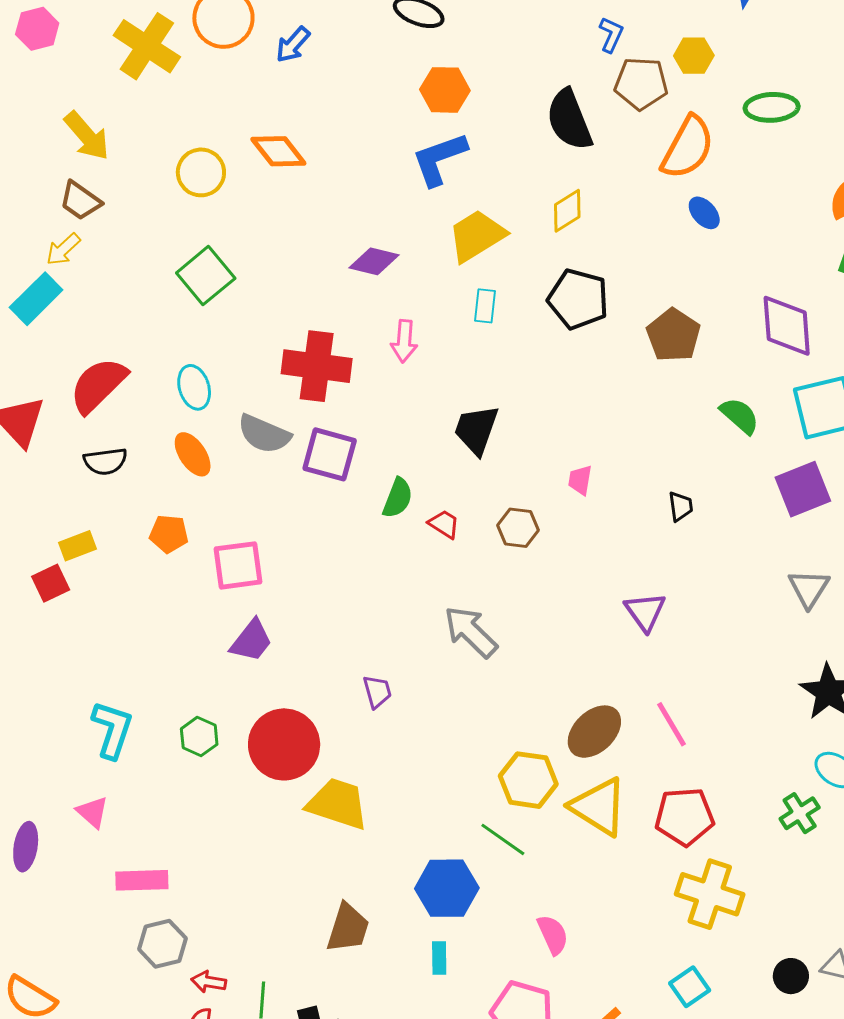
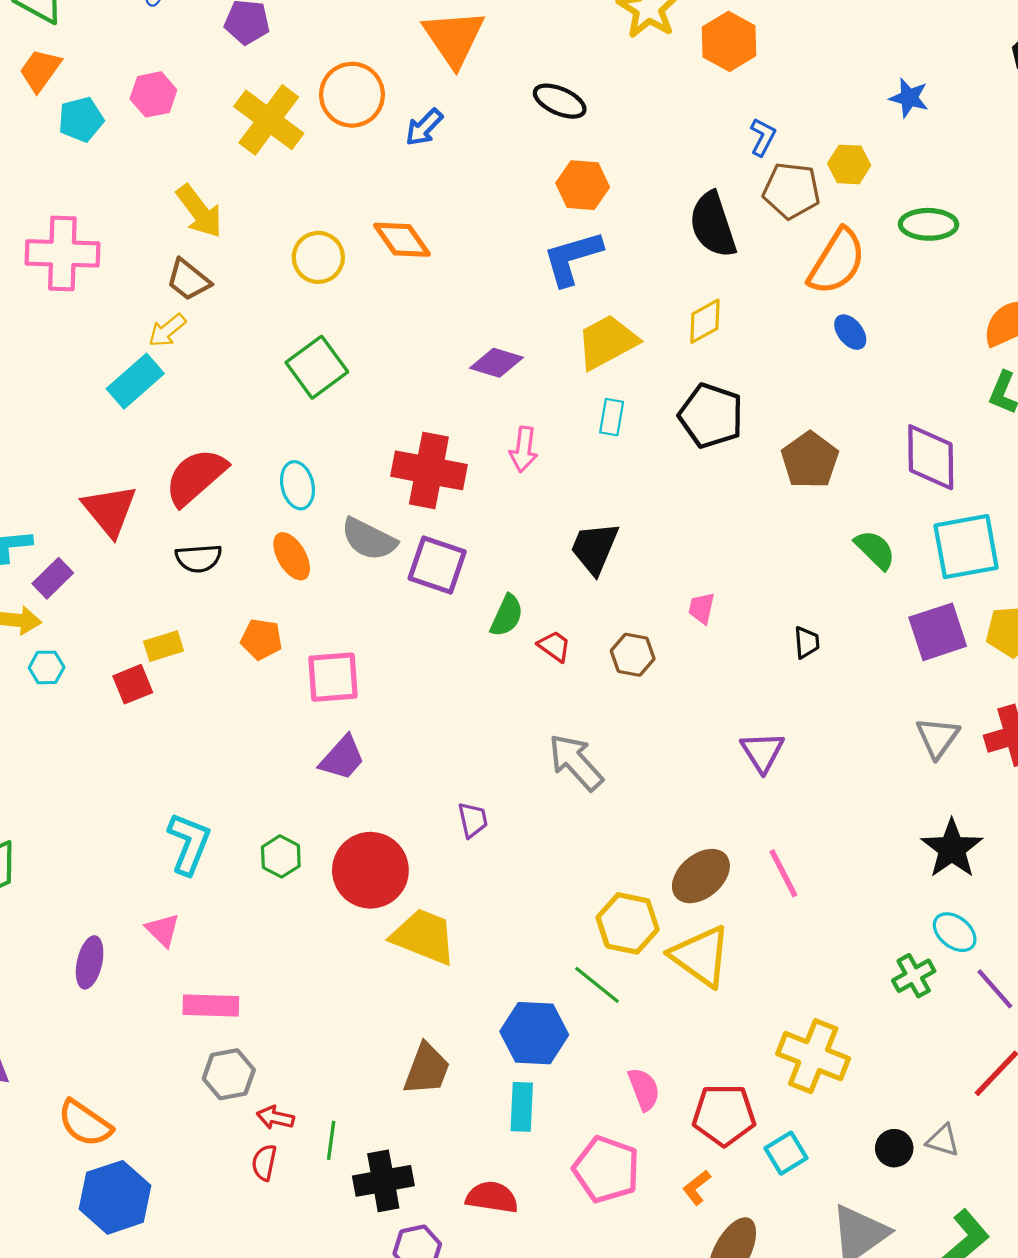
red pentagon: (684, 817) -> (724, 1115), moved
cyan rectangle: (439, 958) -> (522, 1107), size x1.4

